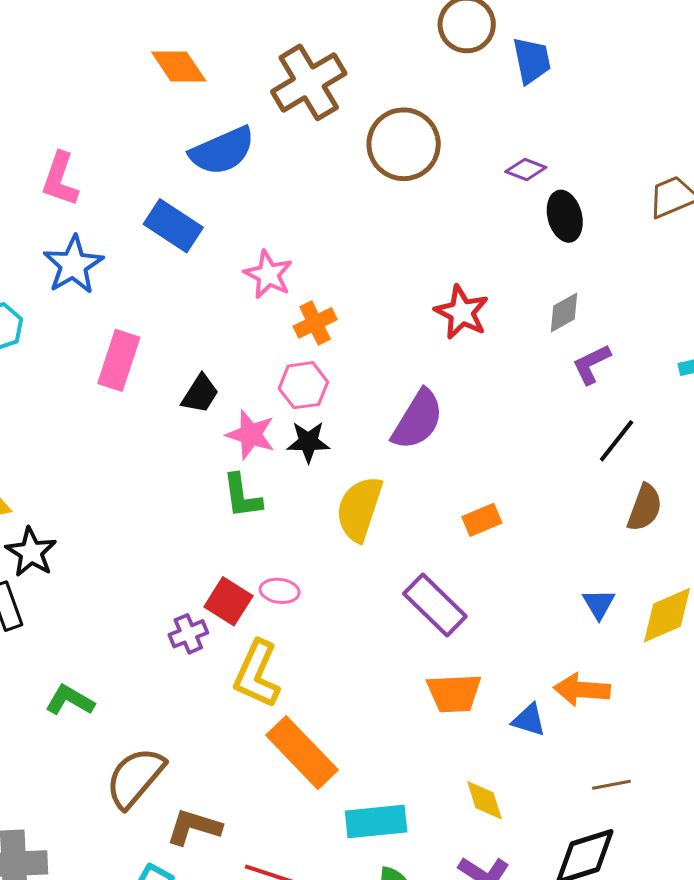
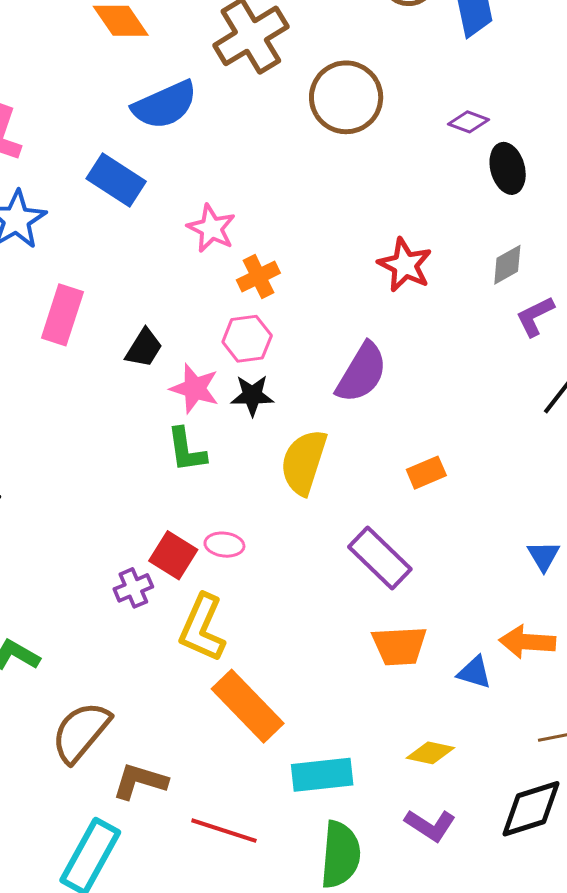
yellow diamond: (484, 800) -> (430, 753), turned -60

